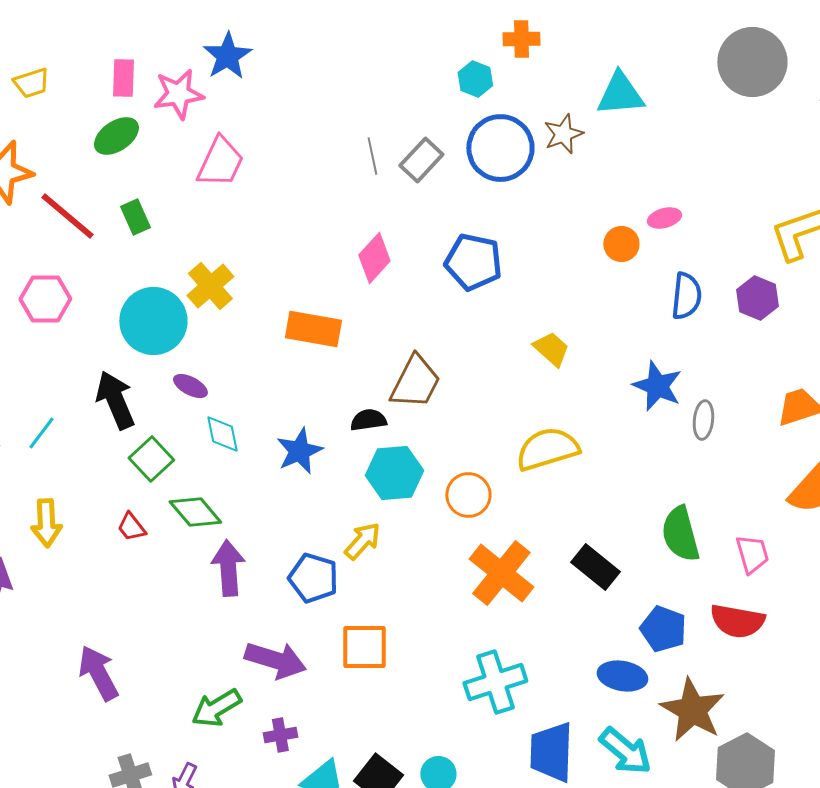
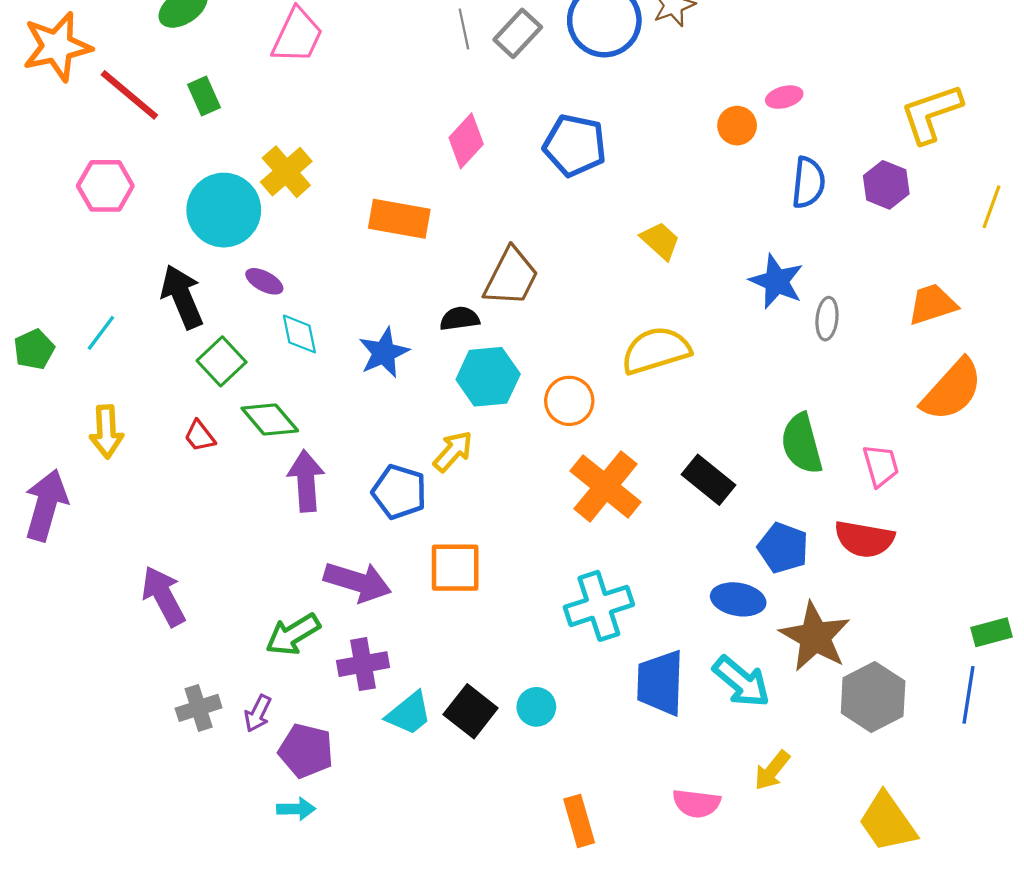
purple cross: (280, 735) -> (363, 664), size x1.4

